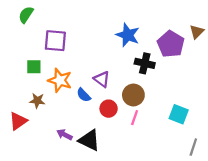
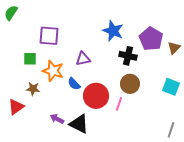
green semicircle: (26, 15) -> (11, 13), moved
brown triangle: (197, 32) -> (174, 48), moved
purple triangle: (102, 79) -> (83, 59), moved, turned -49
brown circle: (133, 95) -> (130, 84), moved
red circle: (109, 109) -> (96, 96), size x1.6
cyan square: (179, 114) -> (171, 87), moved

